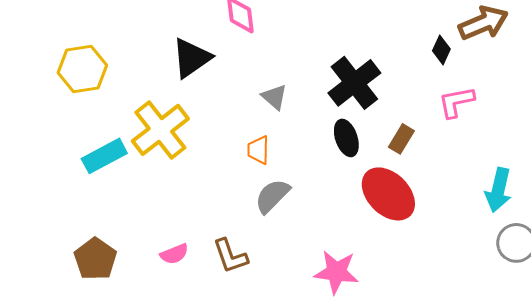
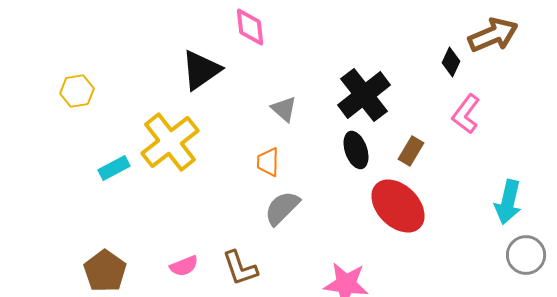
yellow hexagon: (82, 69) -> (77, 91), moved, size x0.7
pink L-shape: (456, 102) -> (466, 114), turned -42
cyan rectangle: (104, 156) -> (114, 168), size x0.7

